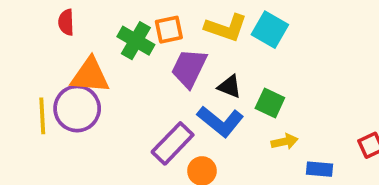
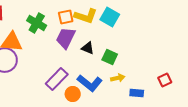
orange square: (169, 30) -> (66, 17), moved
blue L-shape: (220, 121) -> (90, 83), moved

